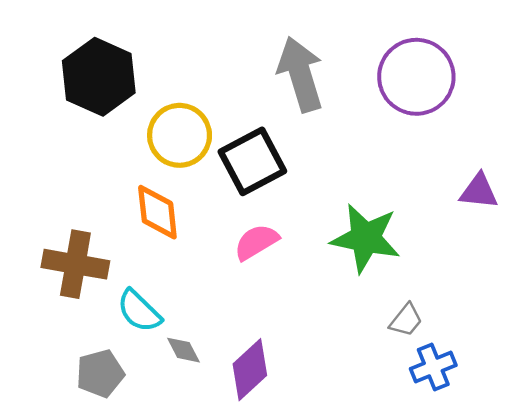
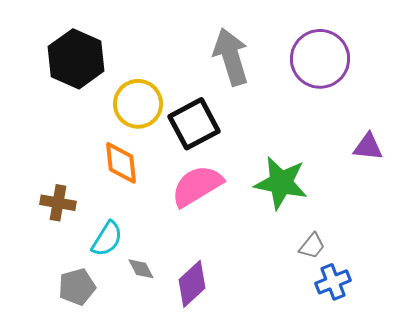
pink semicircle: (256, 242) -> (197, 186), size x1.5
brown cross: (75, 264) -> (58, 203), size x0.7
cyan semicircle: (139, 311) -> (107, 239), turned -102

